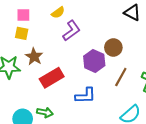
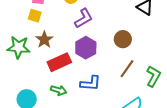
purple hexagon: (94, 61) -> (86, 48), moved
green arrow: (45, 112) -> (59, 90), moved

